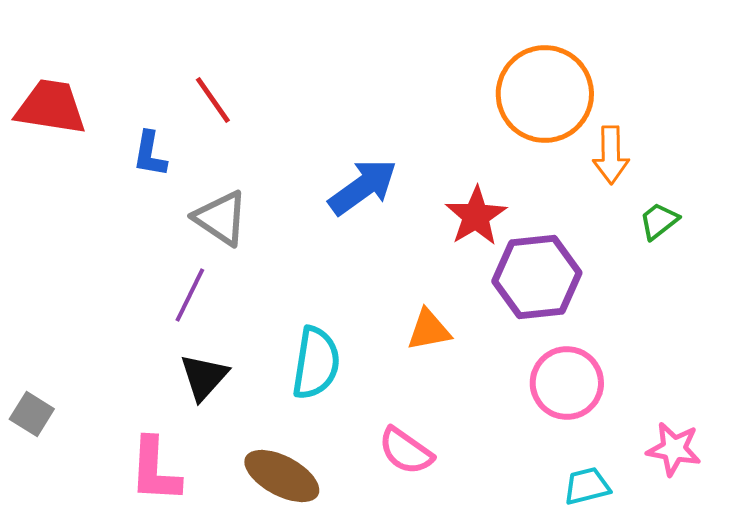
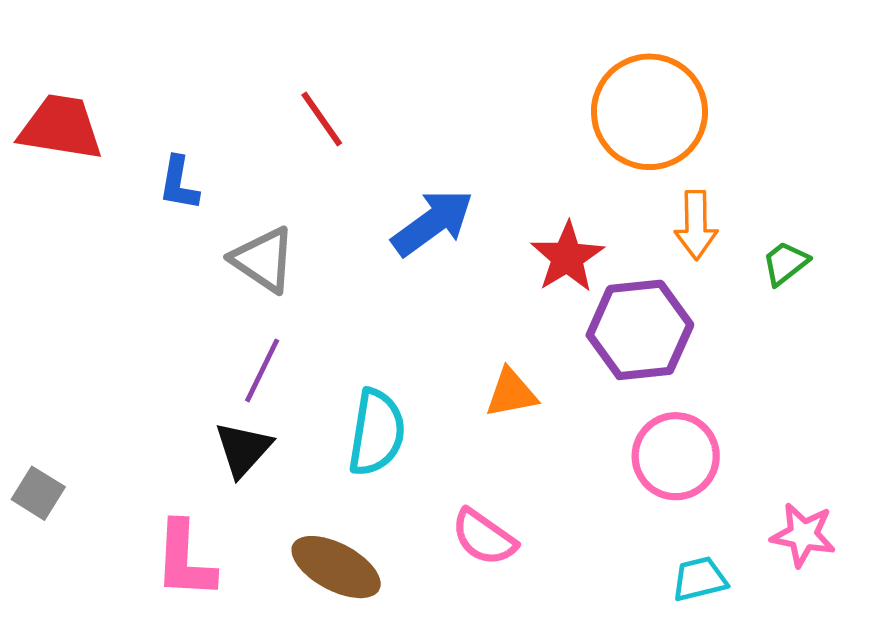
red line: (213, 100) -> (322, 119), moved
orange arrow: (611, 155) -> (696, 225), moved
purple line: (190, 295) -> (262, 370), moved

